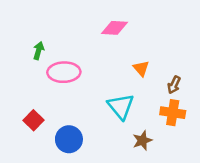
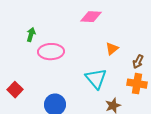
orange triangle: (141, 68) -> (112, 49), turned 32
red square: (33, 120) -> (15, 90), moved

